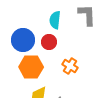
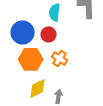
orange cross: (70, 66) -> (60, 58), moved

